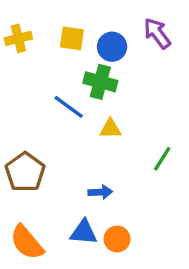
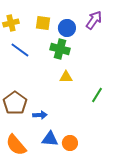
purple arrow: (157, 33) -> (94, 20), turned 72
blue line: (69, 107) -> (20, 50), moved
blue arrow: (100, 192) -> (40, 115), moved

